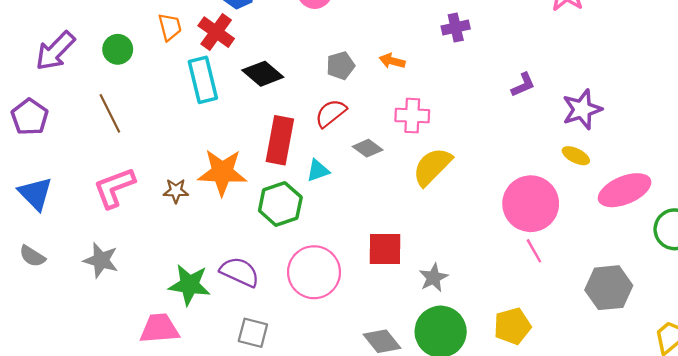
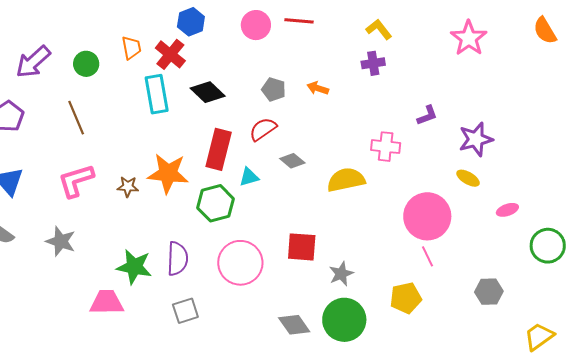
gray pentagon: (340, 66) -> (274, 89), turned 30
pink cross: (412, 116) -> (386, 147), moved
yellow semicircle: (432, 167) -> (346, 180), turned 30
pink ellipse: (625, 190) -> (507, 210), size x0.5
purple semicircle: (240, 272) -> (177, 259), turned 64
gray hexagon: (609, 288) -> (489, 292), size x0.7
yellow pentagon: (512, 326) -> (406, 298), moved
gray square: (253, 333) -> (185, 311), turned -36

